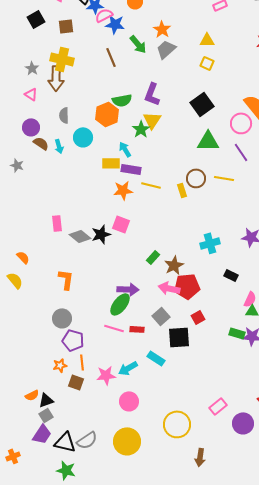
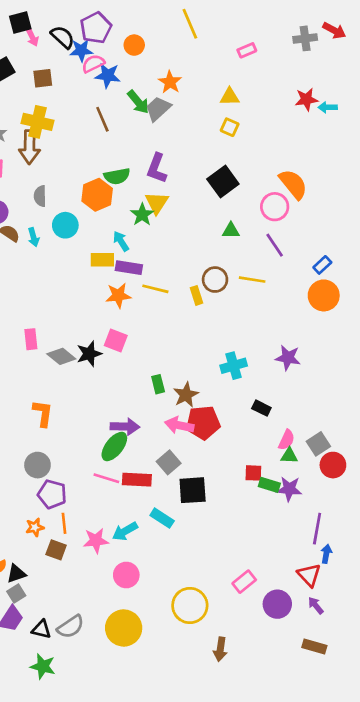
gray trapezoid: (166, 49) -> (158, 109), moved
green triangle: (208, 141) -> (231, 231), size x0.6
green rectangle: (153, 257) -> (158, 384), turned -56
red square: (198, 317) -> (253, 473), moved, turned 32
red rectangle: (137, 329) -> (137, 480), size x1.5
black triangle: (65, 442) -> (41, 629), size x0.7

